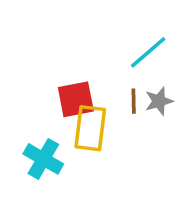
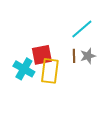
cyan cross: (43, 159) -> (24, 69), moved

